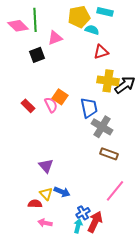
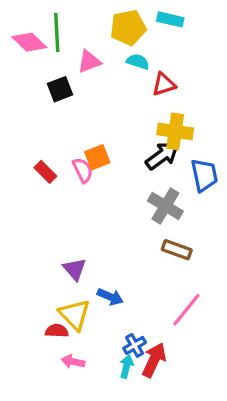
cyan semicircle: (92, 30) -> (138, 62), moved
black arrow: (125, 85) -> (162, 156), moved
orange square: (60, 97) -> (97, 157), turned 35
blue trapezoid: (89, 108) -> (204, 175), moved
blue arrow: (62, 192) -> (110, 297), moved
yellow triangle: (46, 194) -> (75, 315), size x1.5

